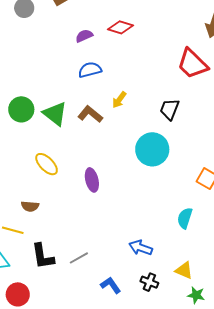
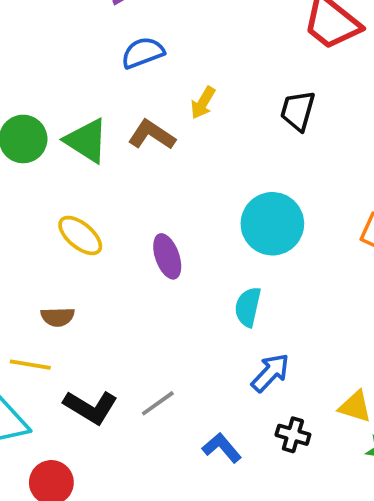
cyan circle: (152, 149) -> (272, 224), moved
cyan semicircle: (185, 218) -> (248, 307), moved
blue arrow: (141, 248) -> (270, 373), turned 120
black L-shape: (43, 256) -> (91, 407), turned -44

